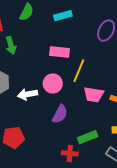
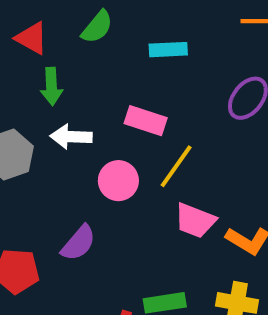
white arrow: (27, 94) -> (71, 137), moved
purple semicircle: (60, 114) -> (78, 243), moved

